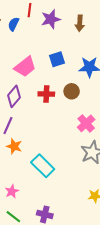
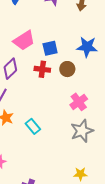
blue square: (57, 59) -> (50, 48), moved
cyan rectangle: (43, 166) -> (33, 126), moved, size x0.7

